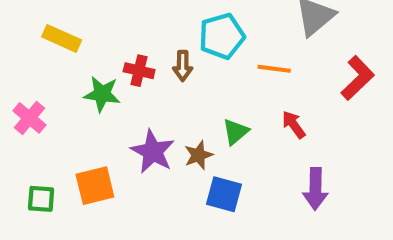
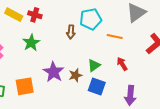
red cross: (139, 71) -> (35, 15), moved
green star: (102, 94) -> (31, 43), turned 30
blue square: (224, 194) -> (97, 87), moved

